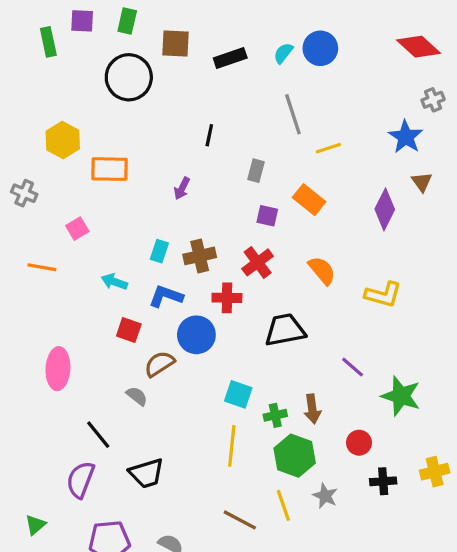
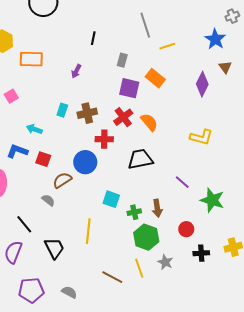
purple square: (267, 216) -> (129, 88), size x1.5
orange semicircle: (322, 270) -> (149, 122), moved
blue L-shape: (166, 296) -> (17, 151), moved
yellow line: (232, 446) -> (88, 231), moved
black trapezoid: (146, 473) -> (54, 248), turned -100

